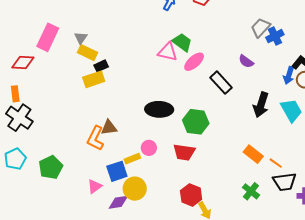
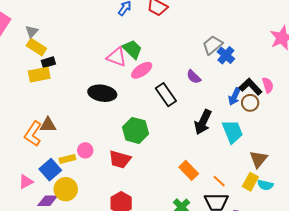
blue cross: (275, 36) -> (226, 55), turned -30
black ellipse: (159, 109) -> (102, 93), moved
orange line: (276, 163) -> (219, 181), moved
blue square: (117, 171) -> (50, 170), turned -30

